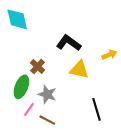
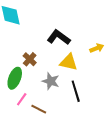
gray star: (47, 94) -> (51, 81), moved
black line: (96, 109) -> (76, 91), moved

